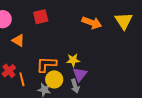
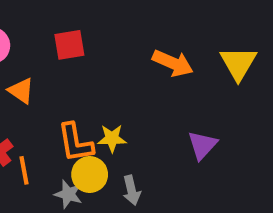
yellow star: (73, 60) -> (112, 138), moved
orange L-shape: (46, 64) -> (75, 143), turned -105
purple triangle: (80, 74) -> (202, 145), moved

